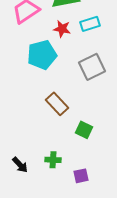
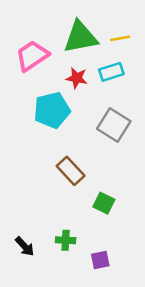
gray square: (92, 67) -> (114, 125), turned -32

